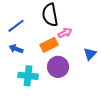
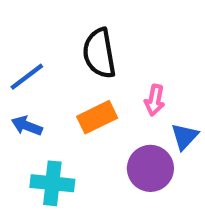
pink arrow: (65, 33) -> (155, 100), moved, turned 128
purple circle: (58, 67) -> (150, 168), moved

